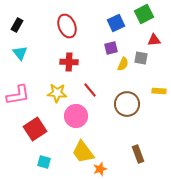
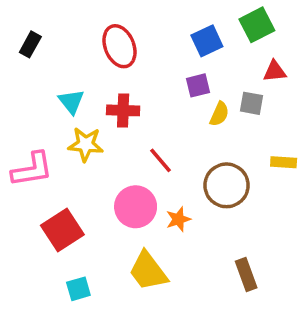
cyan triangle: (20, 53) -> (71, 102), moved
yellow star: (57, 93) -> (86, 144), moved
cyan square: (44, 162) -> (78, 289), turned -32
orange star: (100, 169) -> (178, 219), moved

